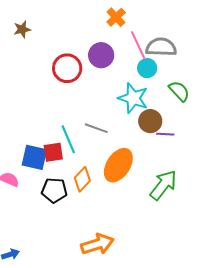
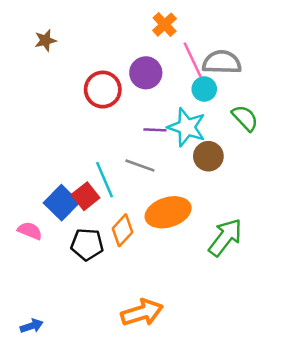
purple line: (165, 134) -> (155, 130), moved
red square: (53, 152) -> (86, 196), turned -30
blue square: (34, 157) -> (61, 203), turned 32
orange ellipse: (118, 165) -> (168, 212), turned 40

